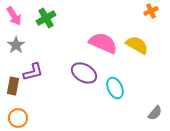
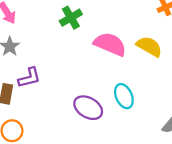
green cross: (46, 18) -> (71, 18), moved
purple ellipse: (84, 73) -> (88, 108), moved

